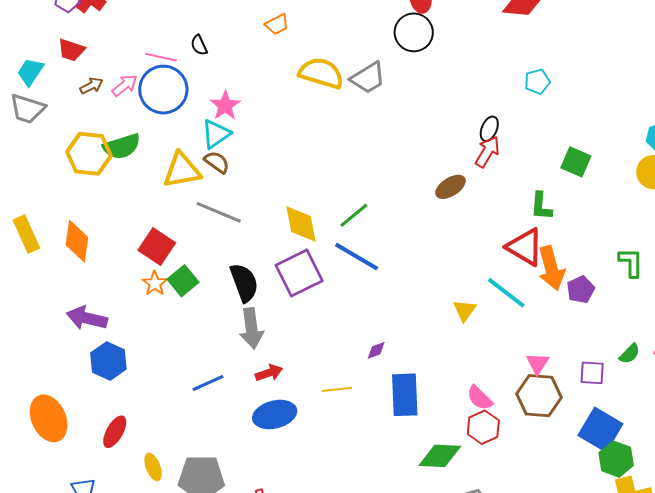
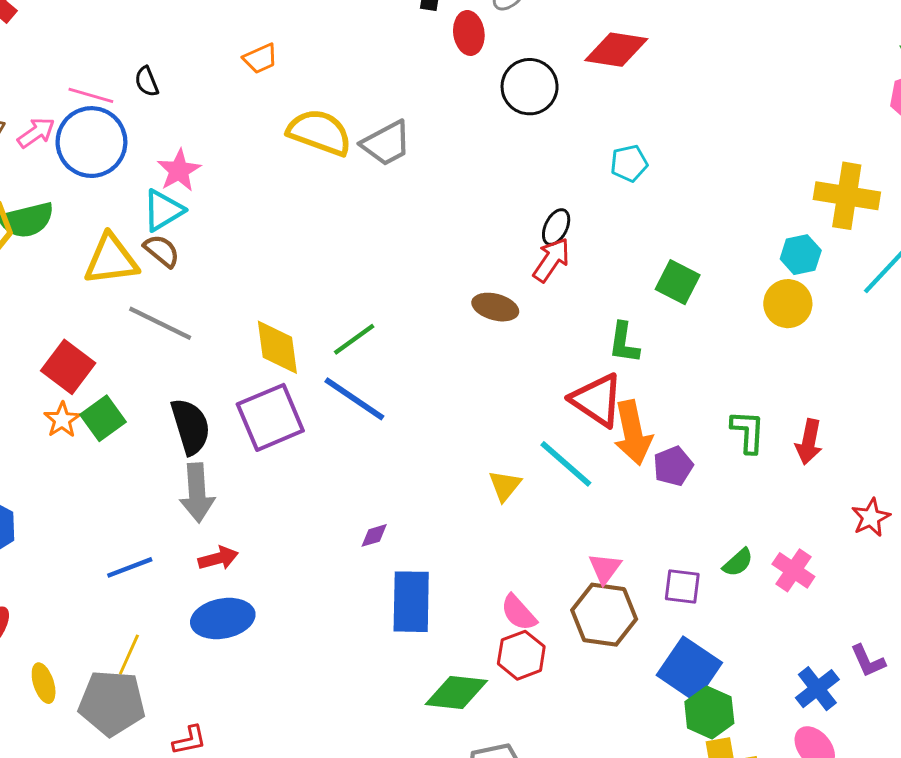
black circle: (414, 32) -> (530, 87), moved
brown ellipse: (450, 187) -> (495, 307), turned 44
yellow line: (337, 389) -> (129, 655), moved, turned -64

